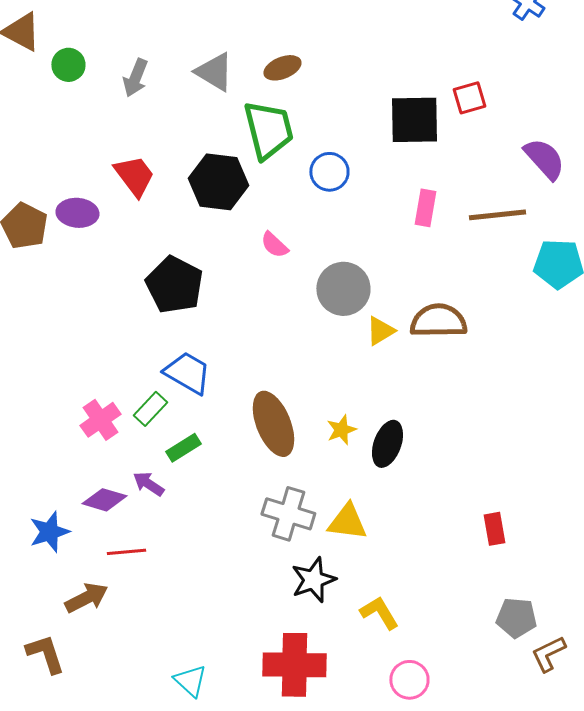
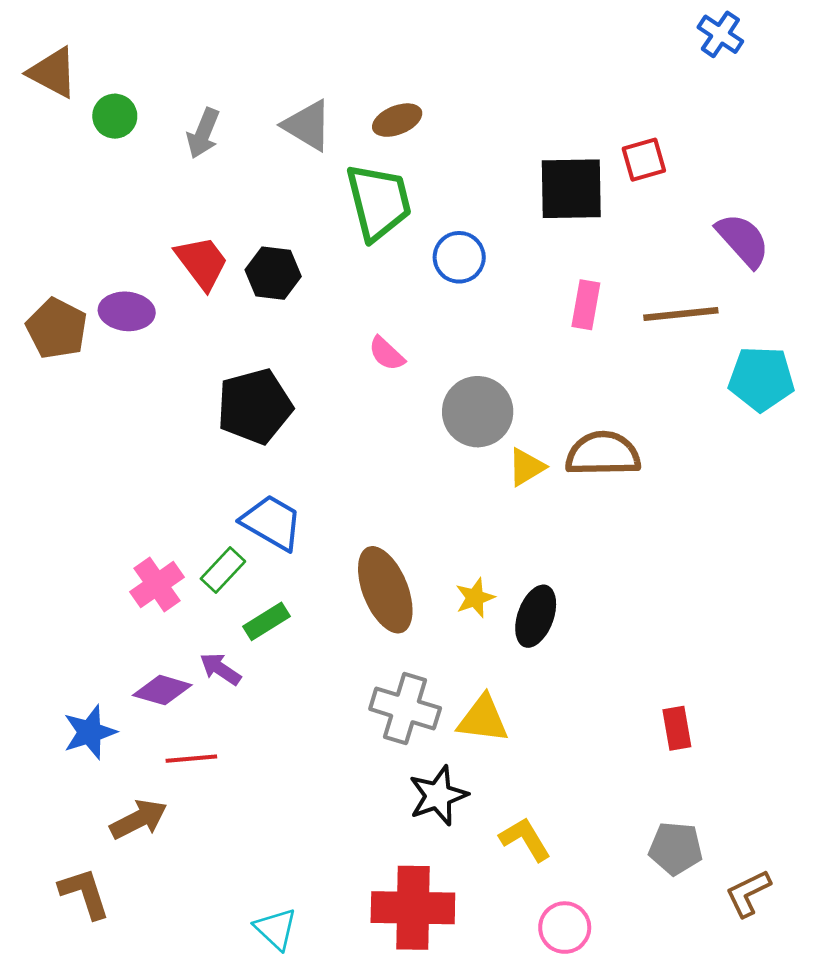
black hexagon: (218, 182) -> (273, 273), moved, size x0.7
black pentagon: (174, 285) -> (255, 406), turned 30
gray pentagon: (516, 618) -> (676, 848), moved

